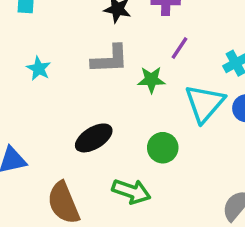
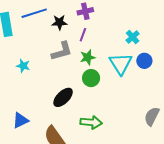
purple line: (180, 48) -> (83, 35), moved
green circle: (163, 148) -> (91, 78), moved

